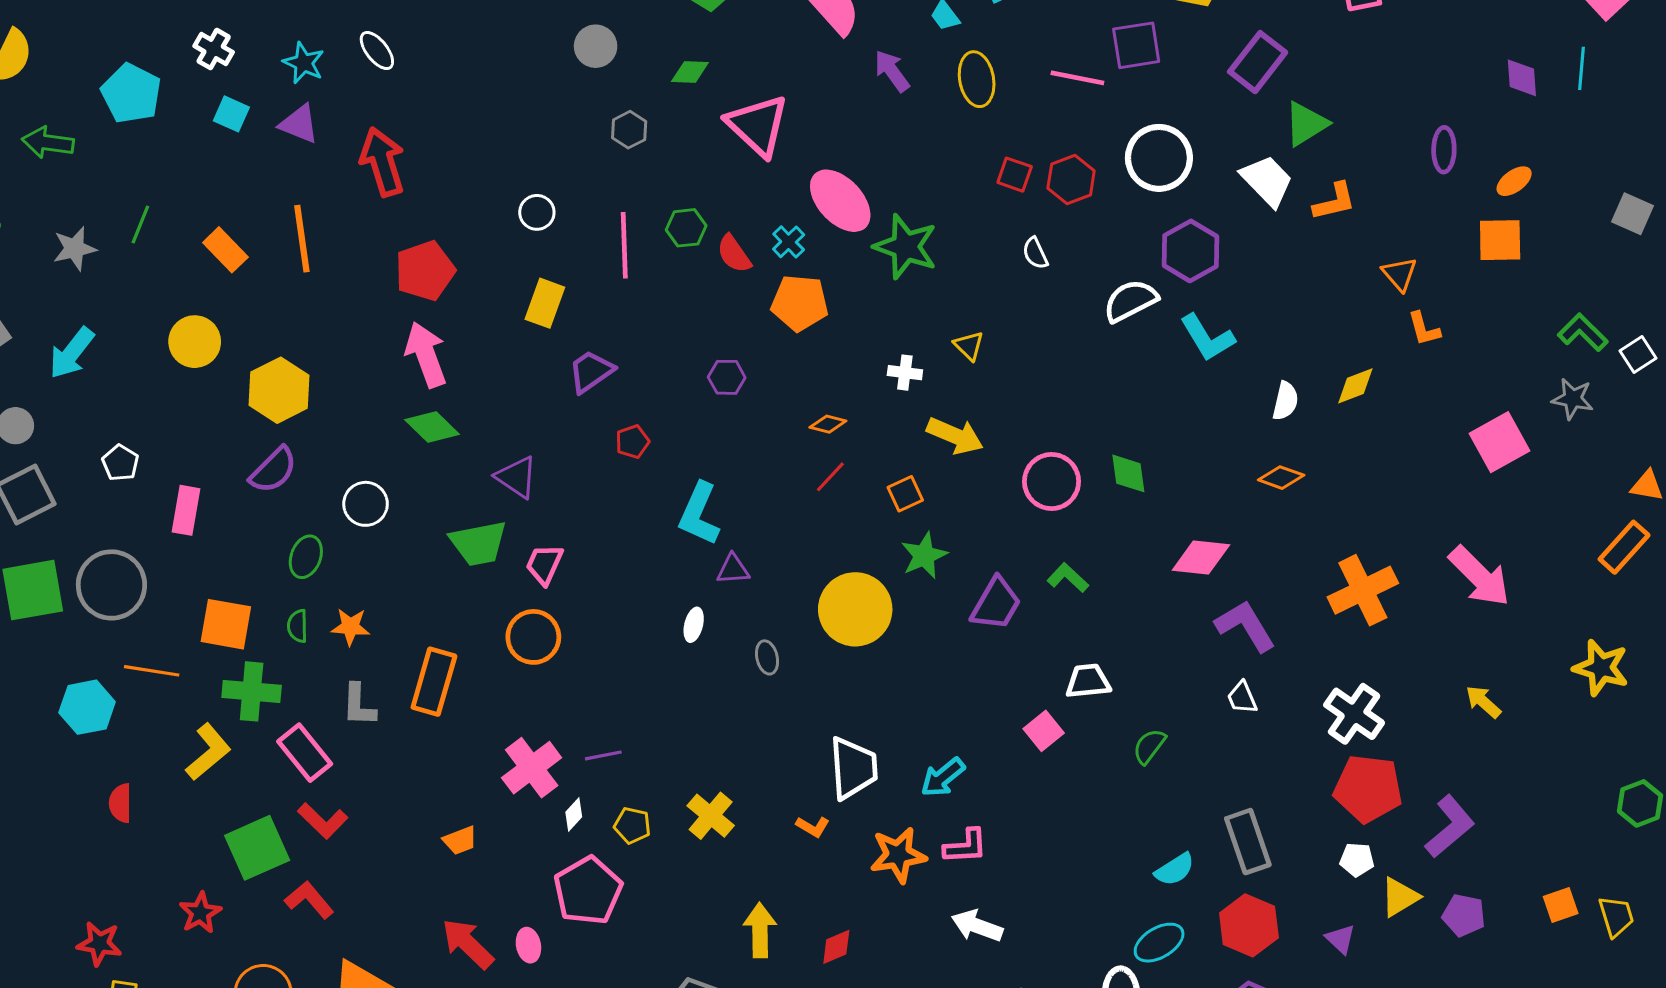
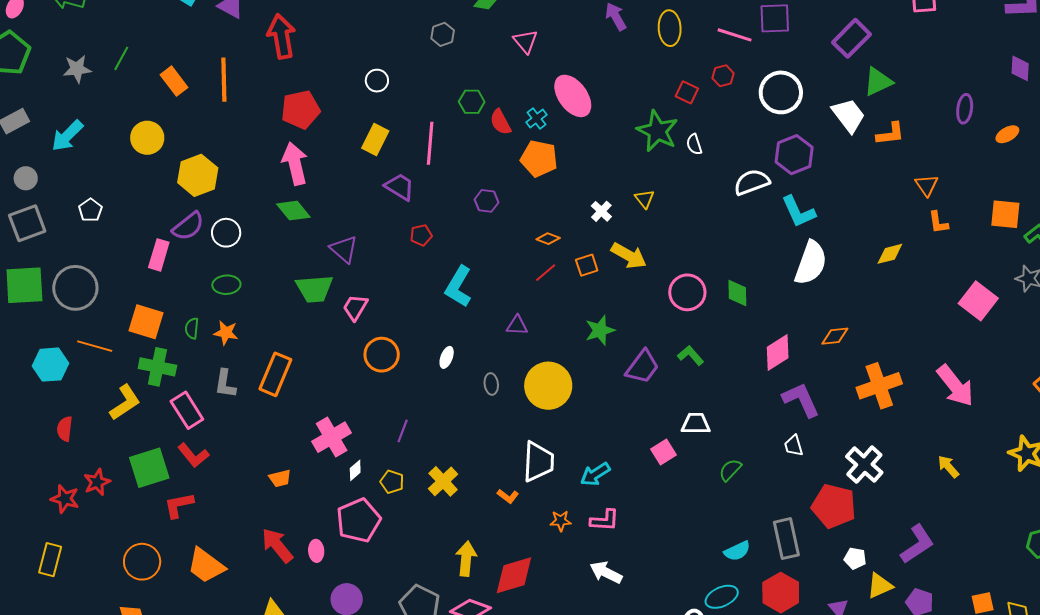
pink triangle: (758, 125) -> (525, 41), size x0.6
red hexagon: (1071, 180) -> (723, 76), moved, size x0.7
orange square: (1500, 240) -> (1005, 214), moved
pink line: (624, 245) -> (430, 143), moved
green star: (906, 247) -> (657, 131), moved
purple trapezoid: (591, 371) -> (400, 187), turned 60
white cross: (905, 373) -> (601, 211), turned 30
white semicircle: (1285, 401) -> (811, 263), moved, size x1.8
pink square: (1500, 442) -> (978, 301), turned -30
orange diamond: (1281, 478) -> (835, 336), moved, turned -32
orange square: (905, 494) -> (587, 265), moved
white circle: (366, 504) -> (226, 233), moved
pink rectangle: (186, 510) -> (159, 255), moved
green ellipse: (306, 557) -> (226, 285), moved, turned 60
pink diamond: (1201, 557) -> (778, 352), turned -45
purple triangle: (733, 569) -> (517, 325), moved
yellow circle: (855, 609) -> (548, 386), moved
orange circle: (533, 637) -> (382, 355), moved
purple line: (603, 755) -> (403, 431), moved, turned -65
red pentagon: (1368, 788) -> (834, 506), moved
orange star: (898, 855) -> (561, 521), size x0.6
red L-shape: (309, 900) -> (179, 505), turned -68
red star: (200, 913) -> (97, 482), moved
red star: (99, 944) -> (65, 499), moved
red diamond: (836, 947) -> (514, 575), size x1.8

